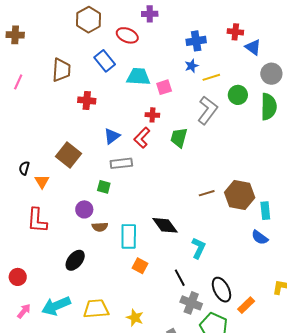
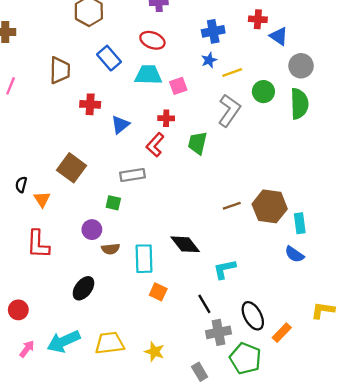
red ellipse: (127, 35) -> (152, 40), moved
blue triangle: (112, 136) -> (120, 125), moved
cyan L-shape: (198, 248) -> (225, 269), turned -125
gray cross: (191, 303) -> (219, 332), turned -30

